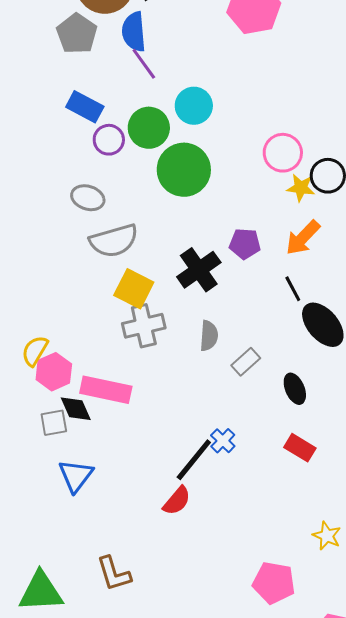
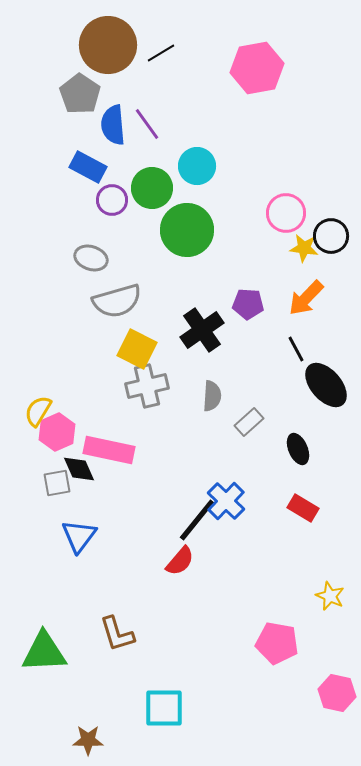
blue semicircle: (134, 32) -> (113, 125), moved
blue cross: (223, 441) -> (226, 501), size x1.5

